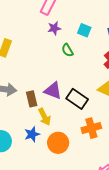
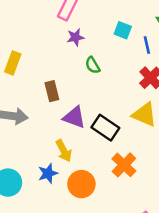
cyan square: (84, 30) -> (123, 30), moved
brown rectangle: (32, 99) -> (52, 91), moved
orange cross: (91, 128) -> (124, 165), turned -30

